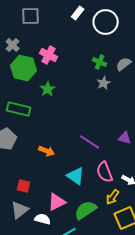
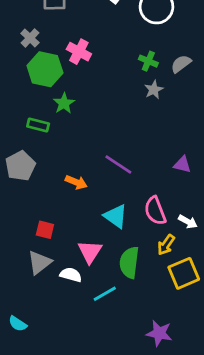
green star: (48, 89) -> (64, 103), moved
green rectangle: (19, 109) -> (38, 125), size x0.7
purple line: (90, 142) -> (118, 165), moved
pink triangle: (57, 202) -> (90, 252), turned -30
green semicircle: (86, 210) -> (129, 262), turned -50

